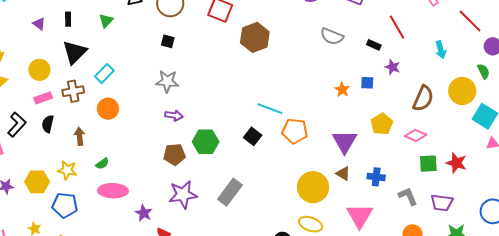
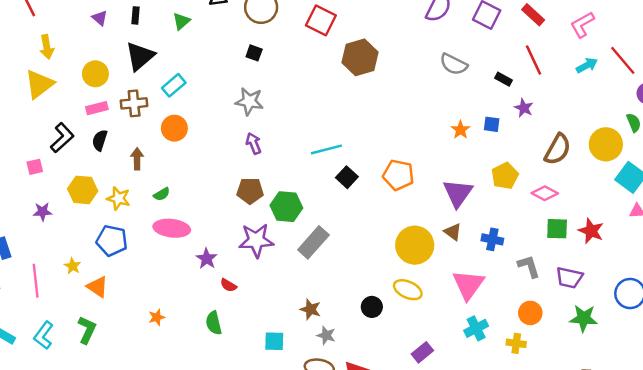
cyan arrow: (441, 50) -> (587, 65), moved, turned -108
cyan line: (270, 109) -> (326, 149), moved, turned -40
purple arrow: (174, 115) -> (254, 143), turned -126
green hexagon: (206, 142) -> (286, 207), moved
yellow hexagon: (37, 182) -> (83, 190), moved

